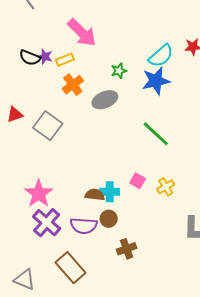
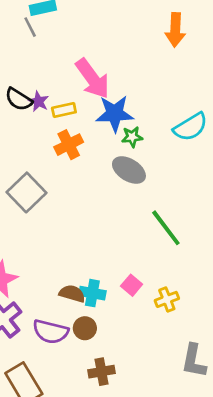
blue star: (156, 81) -> (115, 114), moved
gray ellipse: (105, 100) -> (129, 170), moved, turned 45

